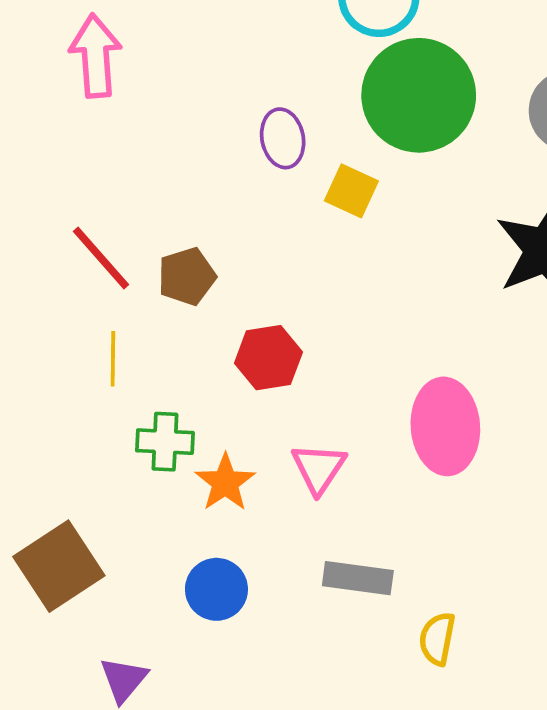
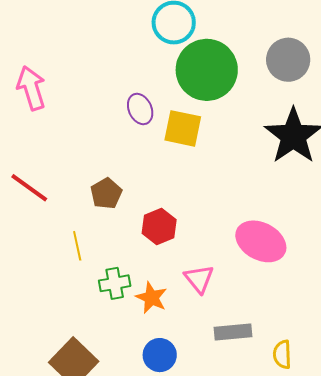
yellow square: (351, 191) -> (183, 128), size x1.4
red line: (101, 258) -> (29, 188), moved
pink ellipse: (445, 426) -> (261, 241), turned -45

